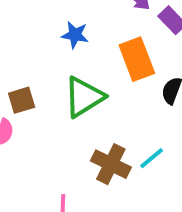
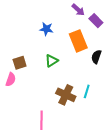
green triangle: (84, 97) -> (52, 61), size x0.6
cyan line: (152, 158) -> (87, 91), turned -32

